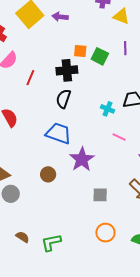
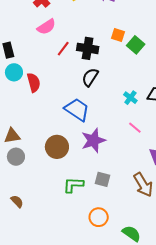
black cross: (67, 70) -> (88, 48), moved
brown circle: (48, 174) -> (57, 147), size x1.5
green L-shape: (51, 242) -> (73, 185), moved

